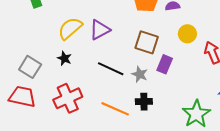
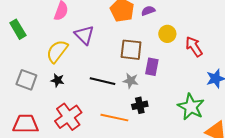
purple triangle: (100, 30) -> (84, 35), moved, turned -35
gray square: (30, 67) -> (26, 80), moved

